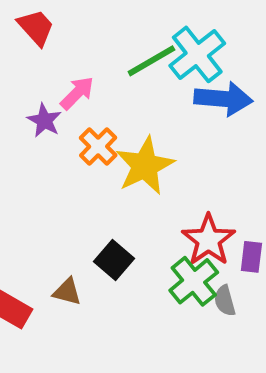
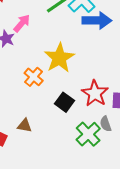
orange cross: (98, 146) -> (34, 77), moved
black square: (114, 260) -> (64, 102), moved
green cross: (194, 281) -> (88, 134), moved

